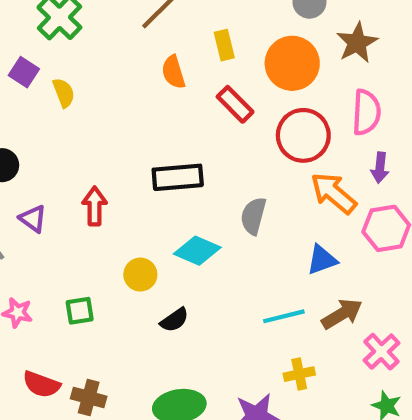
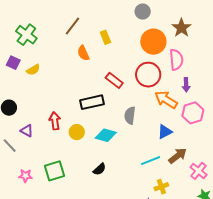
brown star: (357, 43) -> (182, 28), moved
orange circle: (292, 63) -> (153, 42), moved
yellow semicircle: (64, 93) -> (33, 70), turned 88
red rectangle: (235, 104) -> (114, 80), moved
yellow circle: (140, 275) -> (77, 132), moved
green square: (80, 311) -> (55, 171), size x1.5

